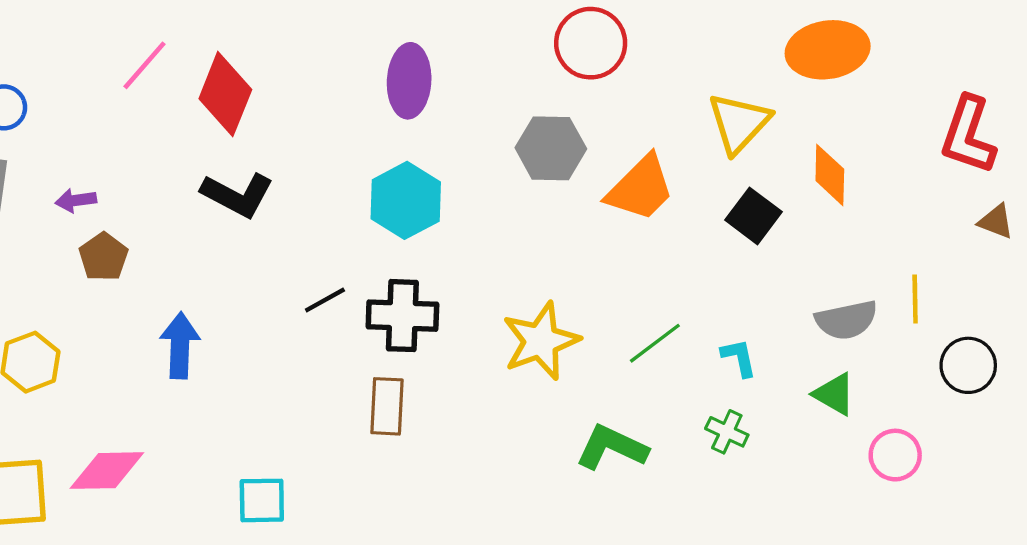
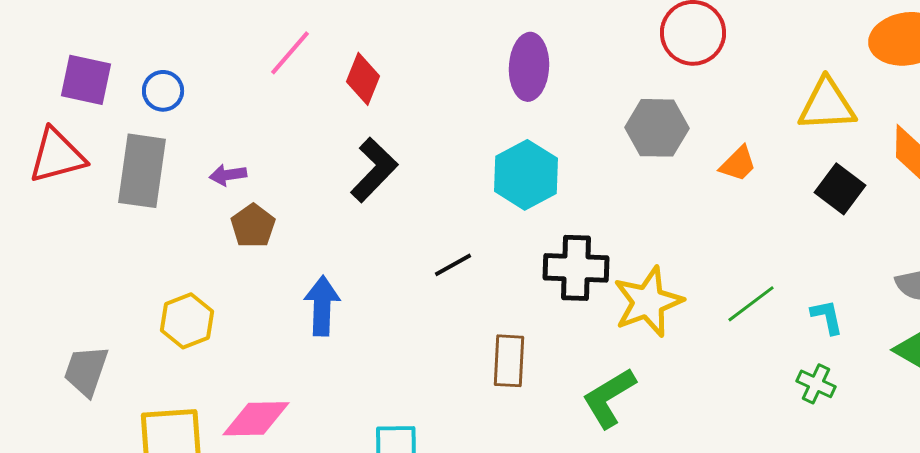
red diamond: (225, 94) -> (363, 79), size x0.7
yellow triangle: (739, 123) -> (827, 105), turned 44
orange trapezoid: (640, 188) -> (738, 164), size x0.6
black L-shape: (237, 195) -> (374, 170), turned -74
black cross: (402, 316) -> (576, 268), moved
green L-shape: (612, 447) -> (609, 398), moved, turned -56

